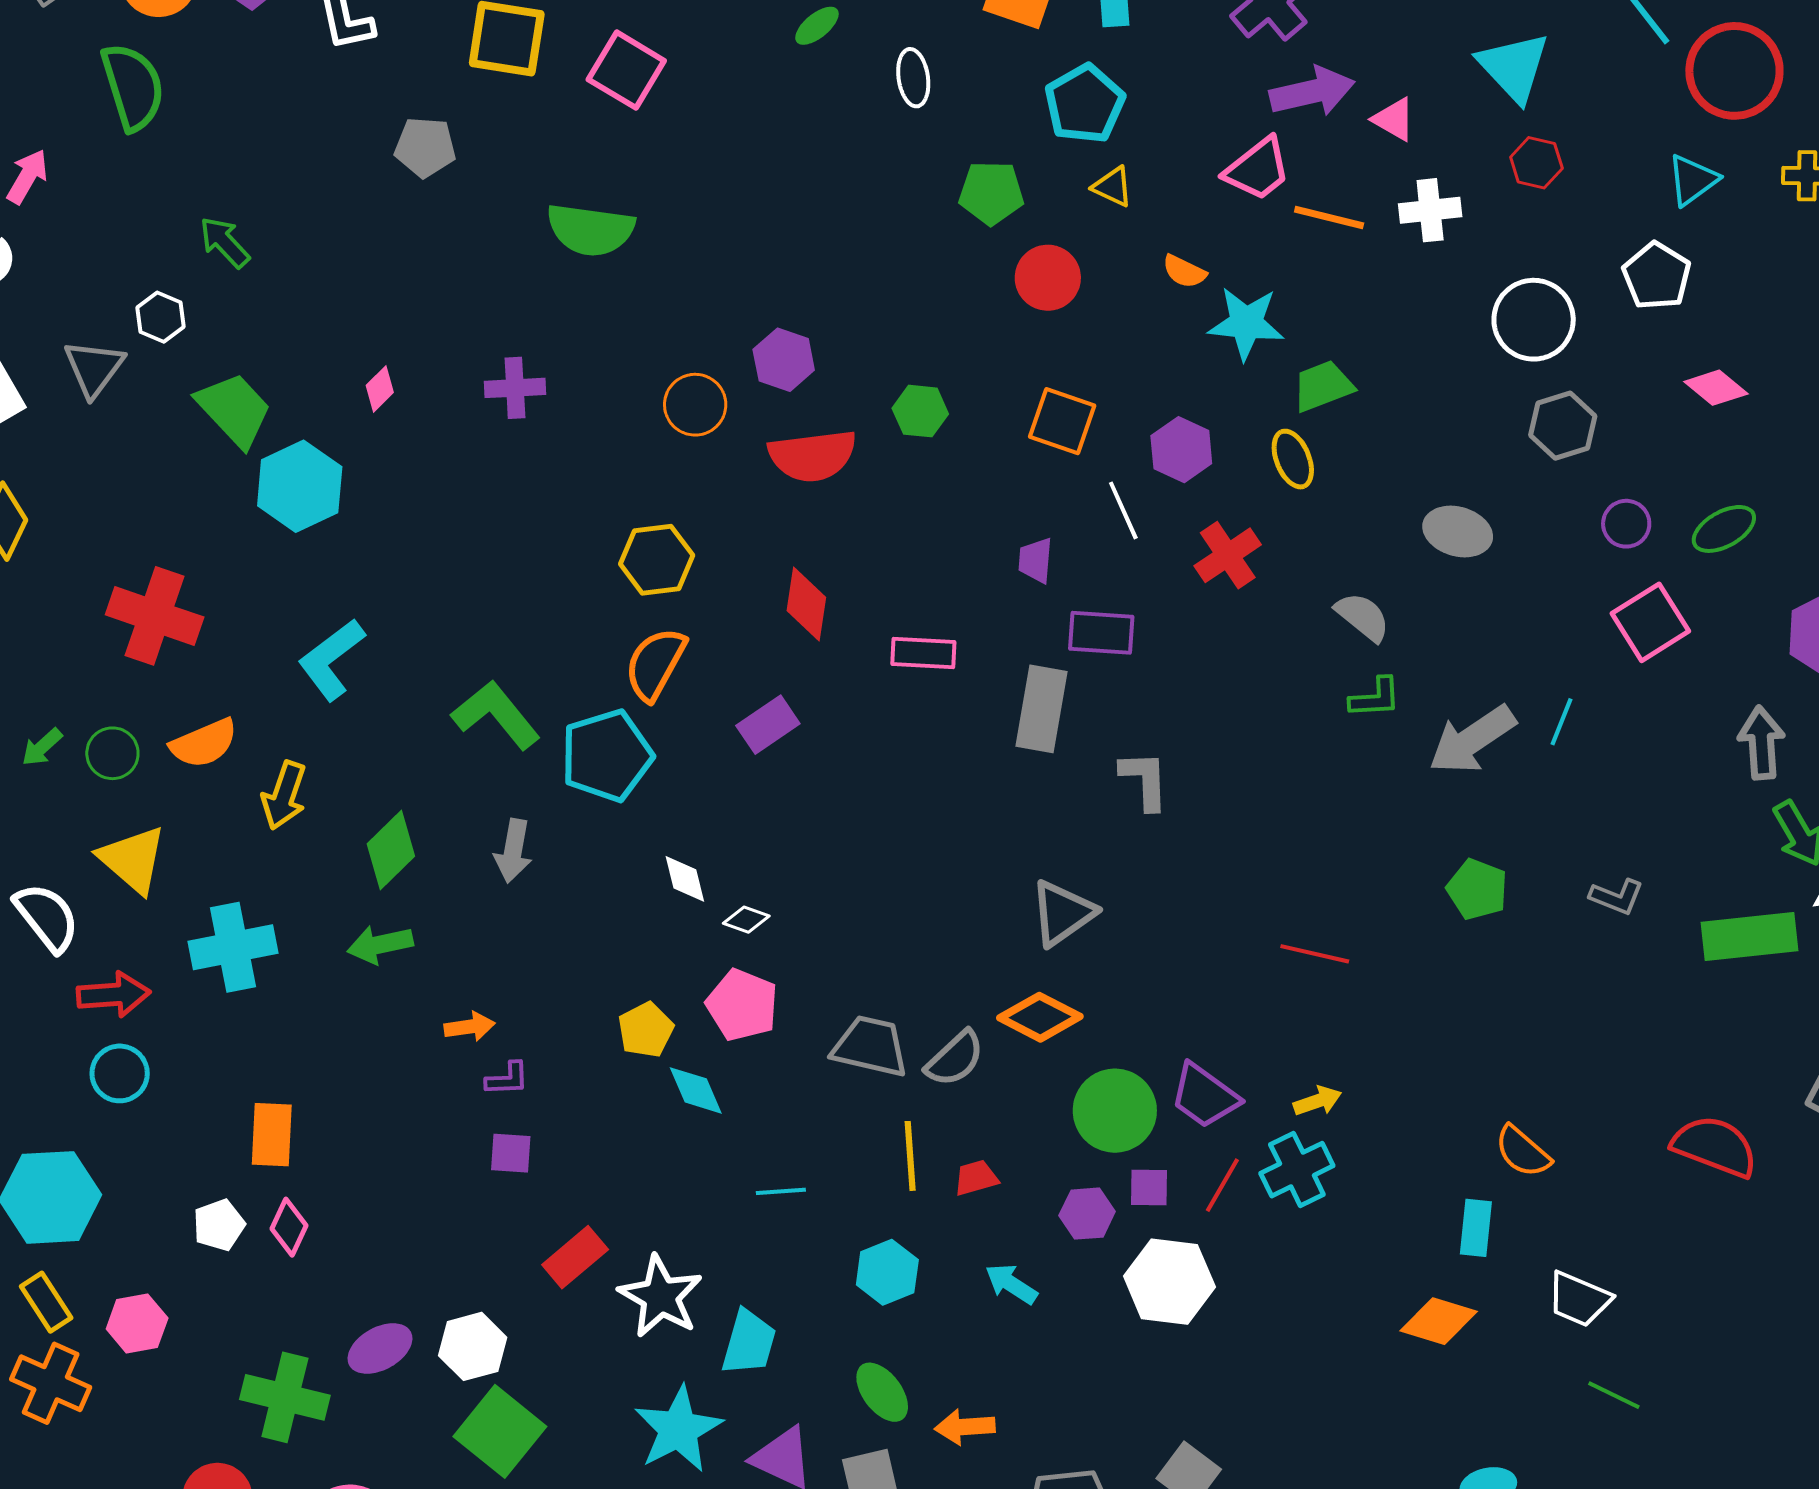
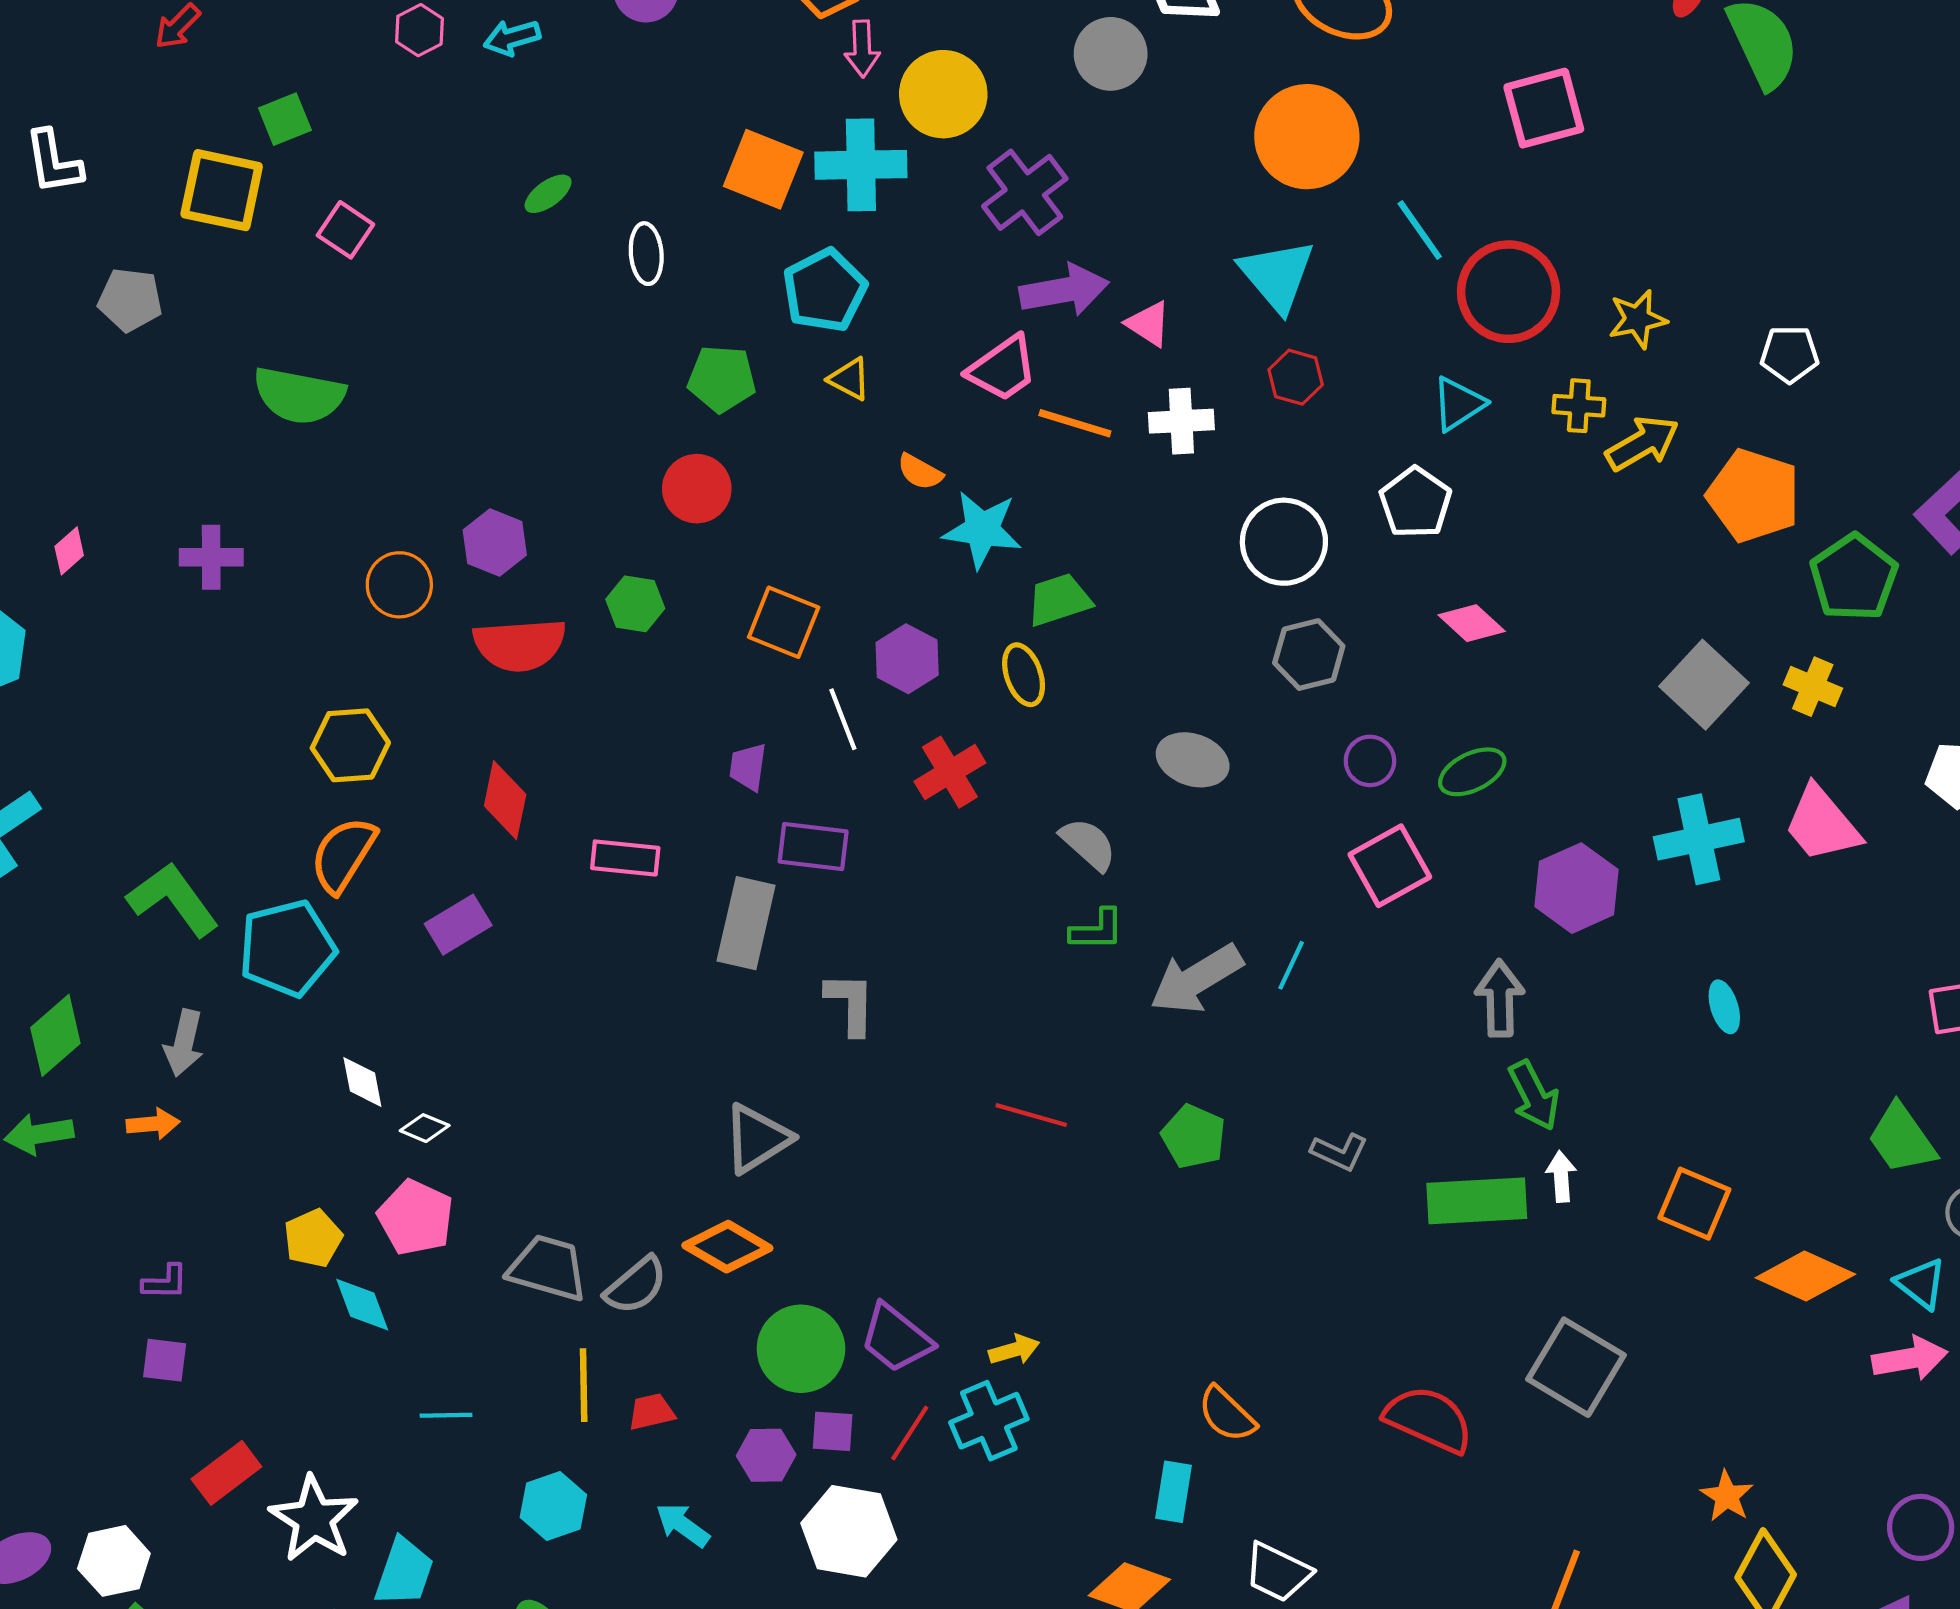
pink square: (626, 70) -> (345, 230), size x0.7
red circle: (1048, 278) -> (697, 489), moved
red line: (1315, 954) -> (1031, 1115), moved
orange arrow: (470, 1027) -> (153, 1124), moved

